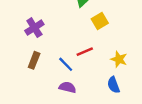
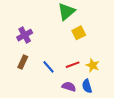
red line: (85, 52) -> (73, 65), moved
purple semicircle: (67, 87) -> (69, 87), moved

